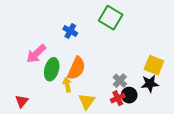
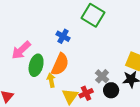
blue cross: (70, 31) -> (63, 36), moved
red cross: (118, 98) -> (86, 93), moved

